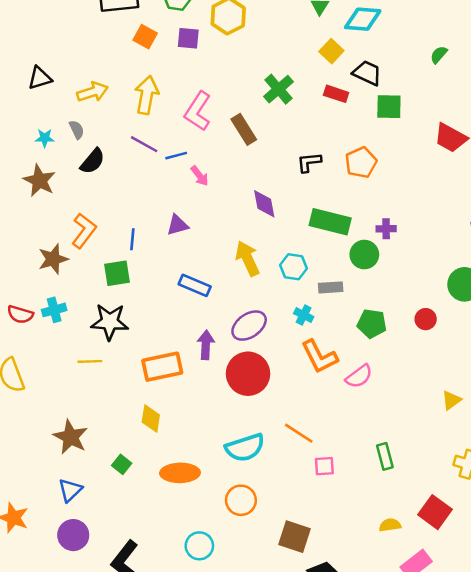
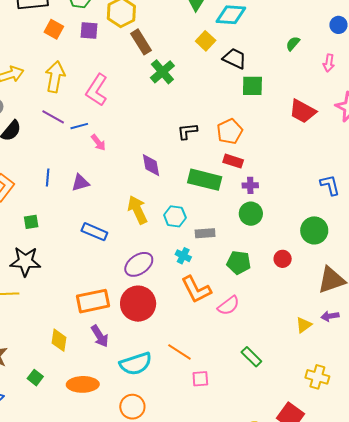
red rectangle: (336, 94) -> (233, 161), moved
brown rectangle: (244, 129) -> (141, 42), moved
blue line: (132, 239) -> (48, 178), moved
green circle: (364, 255) -> (251, 214), moved
green square: (117, 273) -> (31, 222), size x0.7
purple arrow: (206, 345) -> (100, 336), moved, turned 145
orange rectangle: (162, 367) -> (93, 301), moved
green rectangle: (385, 456) -> (251, 357), moved, turned -30

